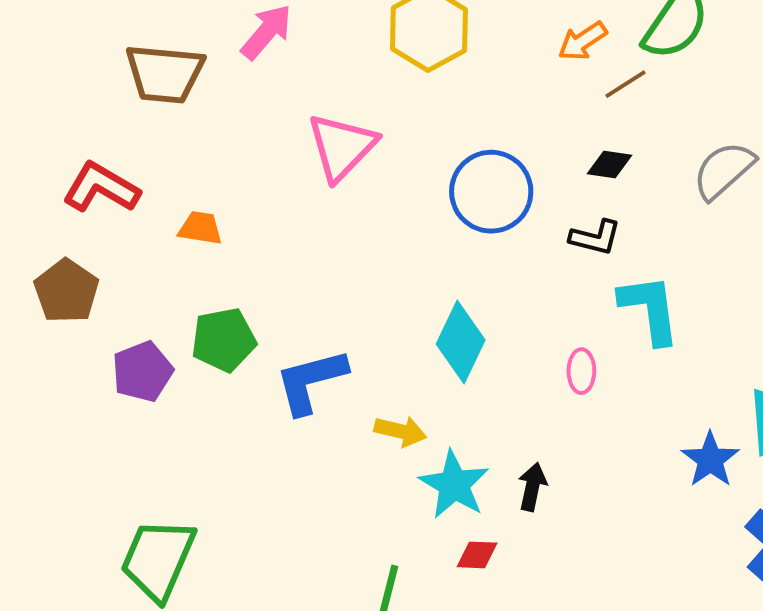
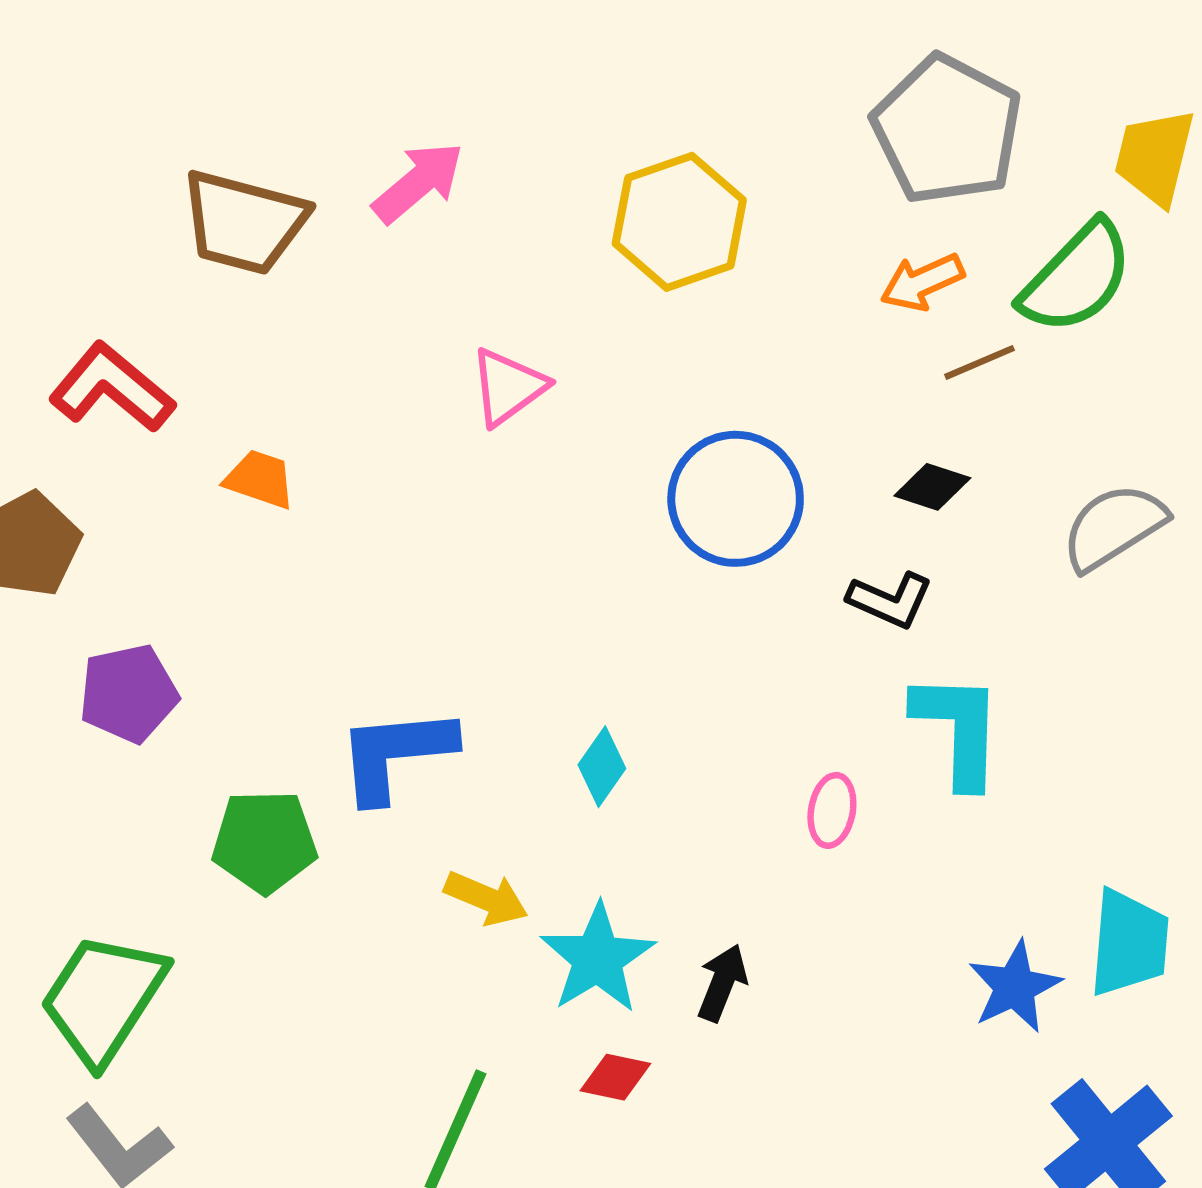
pink triangle: (342, 147) -> (508, 387), size x0.7
green pentagon: (224, 340) -> (264, 842), moved
cyan diamond: (461, 342) -> (602, 767), moved, size x0.6
yellow arrow: (400, 431) -> (486, 898), moved

